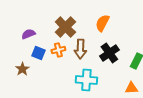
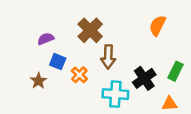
orange semicircle: (102, 23) -> (157, 26), moved
orange cross: (58, 50) -> (79, 75), moved, turned -32
black cross: (109, 53) -> (144, 78), moved

